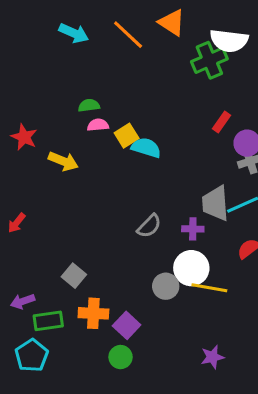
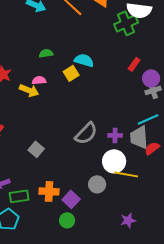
pink semicircle: (98, 125) -> (39, 80), moved
cyan semicircle: (146, 148) -> (84, 60), moved
gray trapezoid: (215, 203) -> (139, 137), moved
gray semicircle: (149, 226) -> (86, 133), size x1.4
gray square: (74, 276) -> (36, 149), moved
gray circle: (166, 286) -> (97, 184), moved

